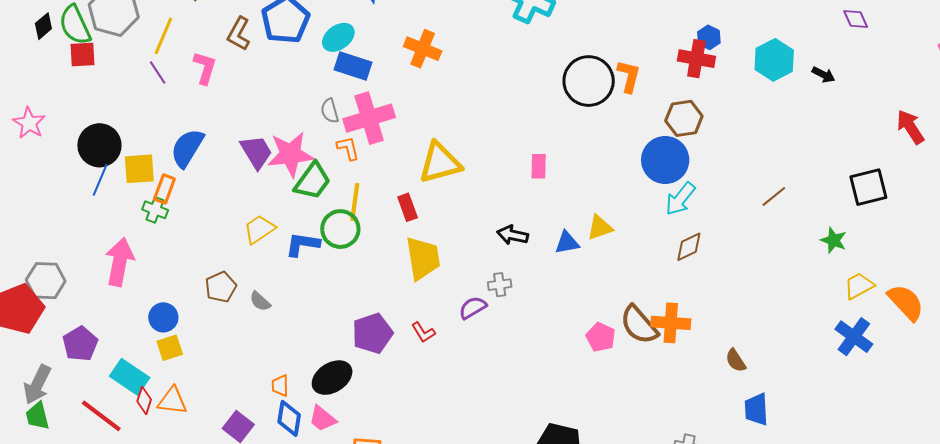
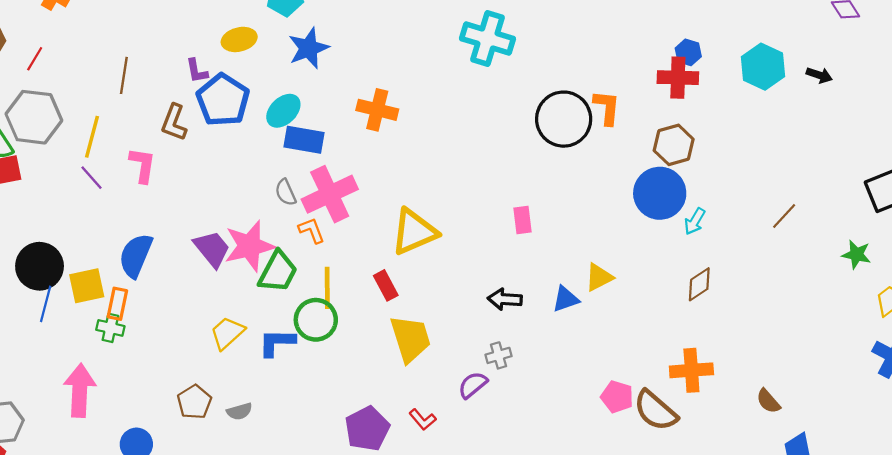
cyan arrow: (680, 199) -> (695, 221), moved, size x0.7
gray semicircle: (260, 301) -> (239, 411), turned -50
brown semicircle: (639, 325) -> (656, 411), moved

